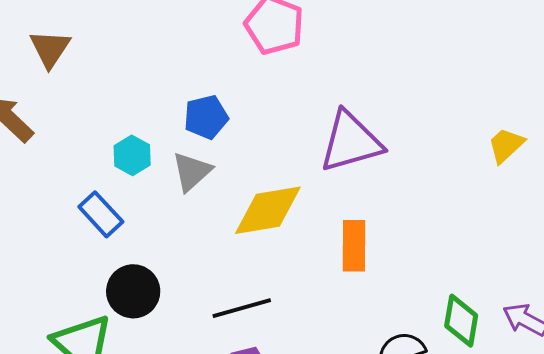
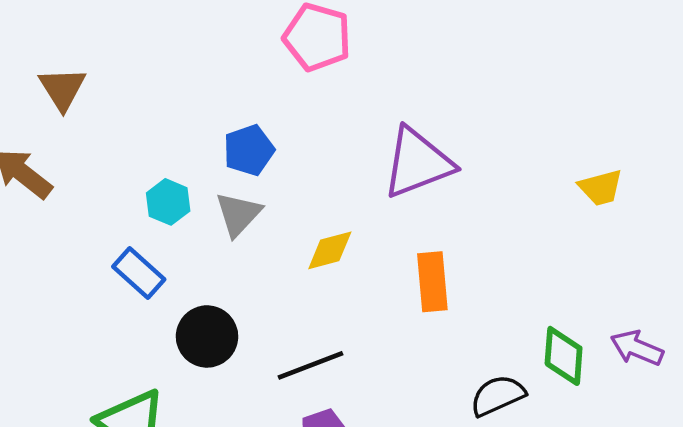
yellow trapezoid: (506, 145) -> (601, 188), moved, turned -147
yellow diamond: (268, 210) -> (330, 250), size x0.6
black circle: (133, 291) -> (207, 336), moved

